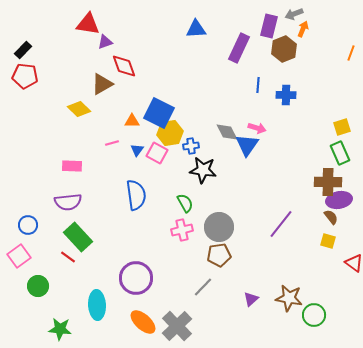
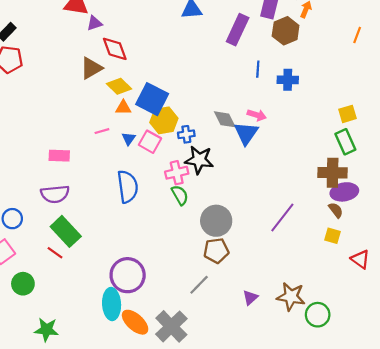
yellow diamond: (79, 109) -> (119, 86), moved
pink cross: (182, 230) -> (177, 173), moved
cyan ellipse: (97, 305) -> (112, 304), moved

